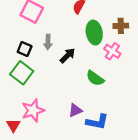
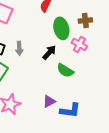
gray arrow: (48, 42) -> (19, 48), moved
black arrow: (67, 56) -> (49, 52), moved

